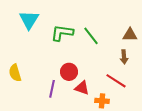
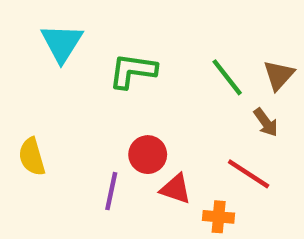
brown triangle: (130, 35) -> (279, 75), turned -49
green line: (91, 36) -> (227, 77), moved
brown arrow: (124, 57) -> (266, 122), turned -32

